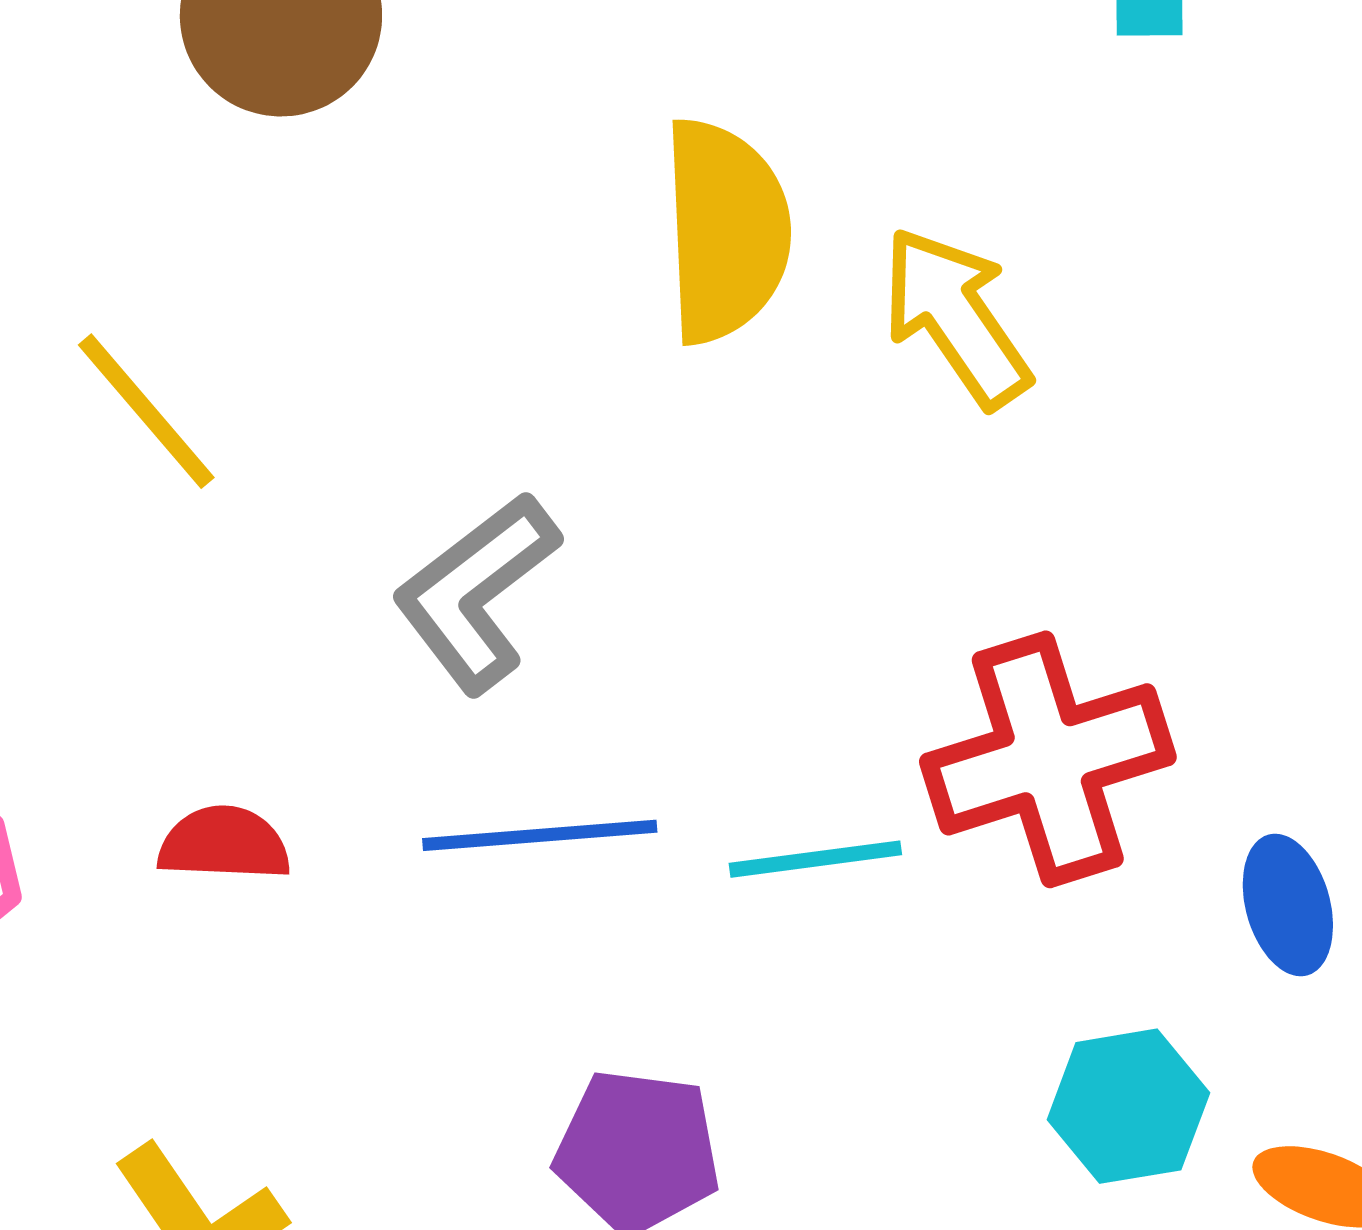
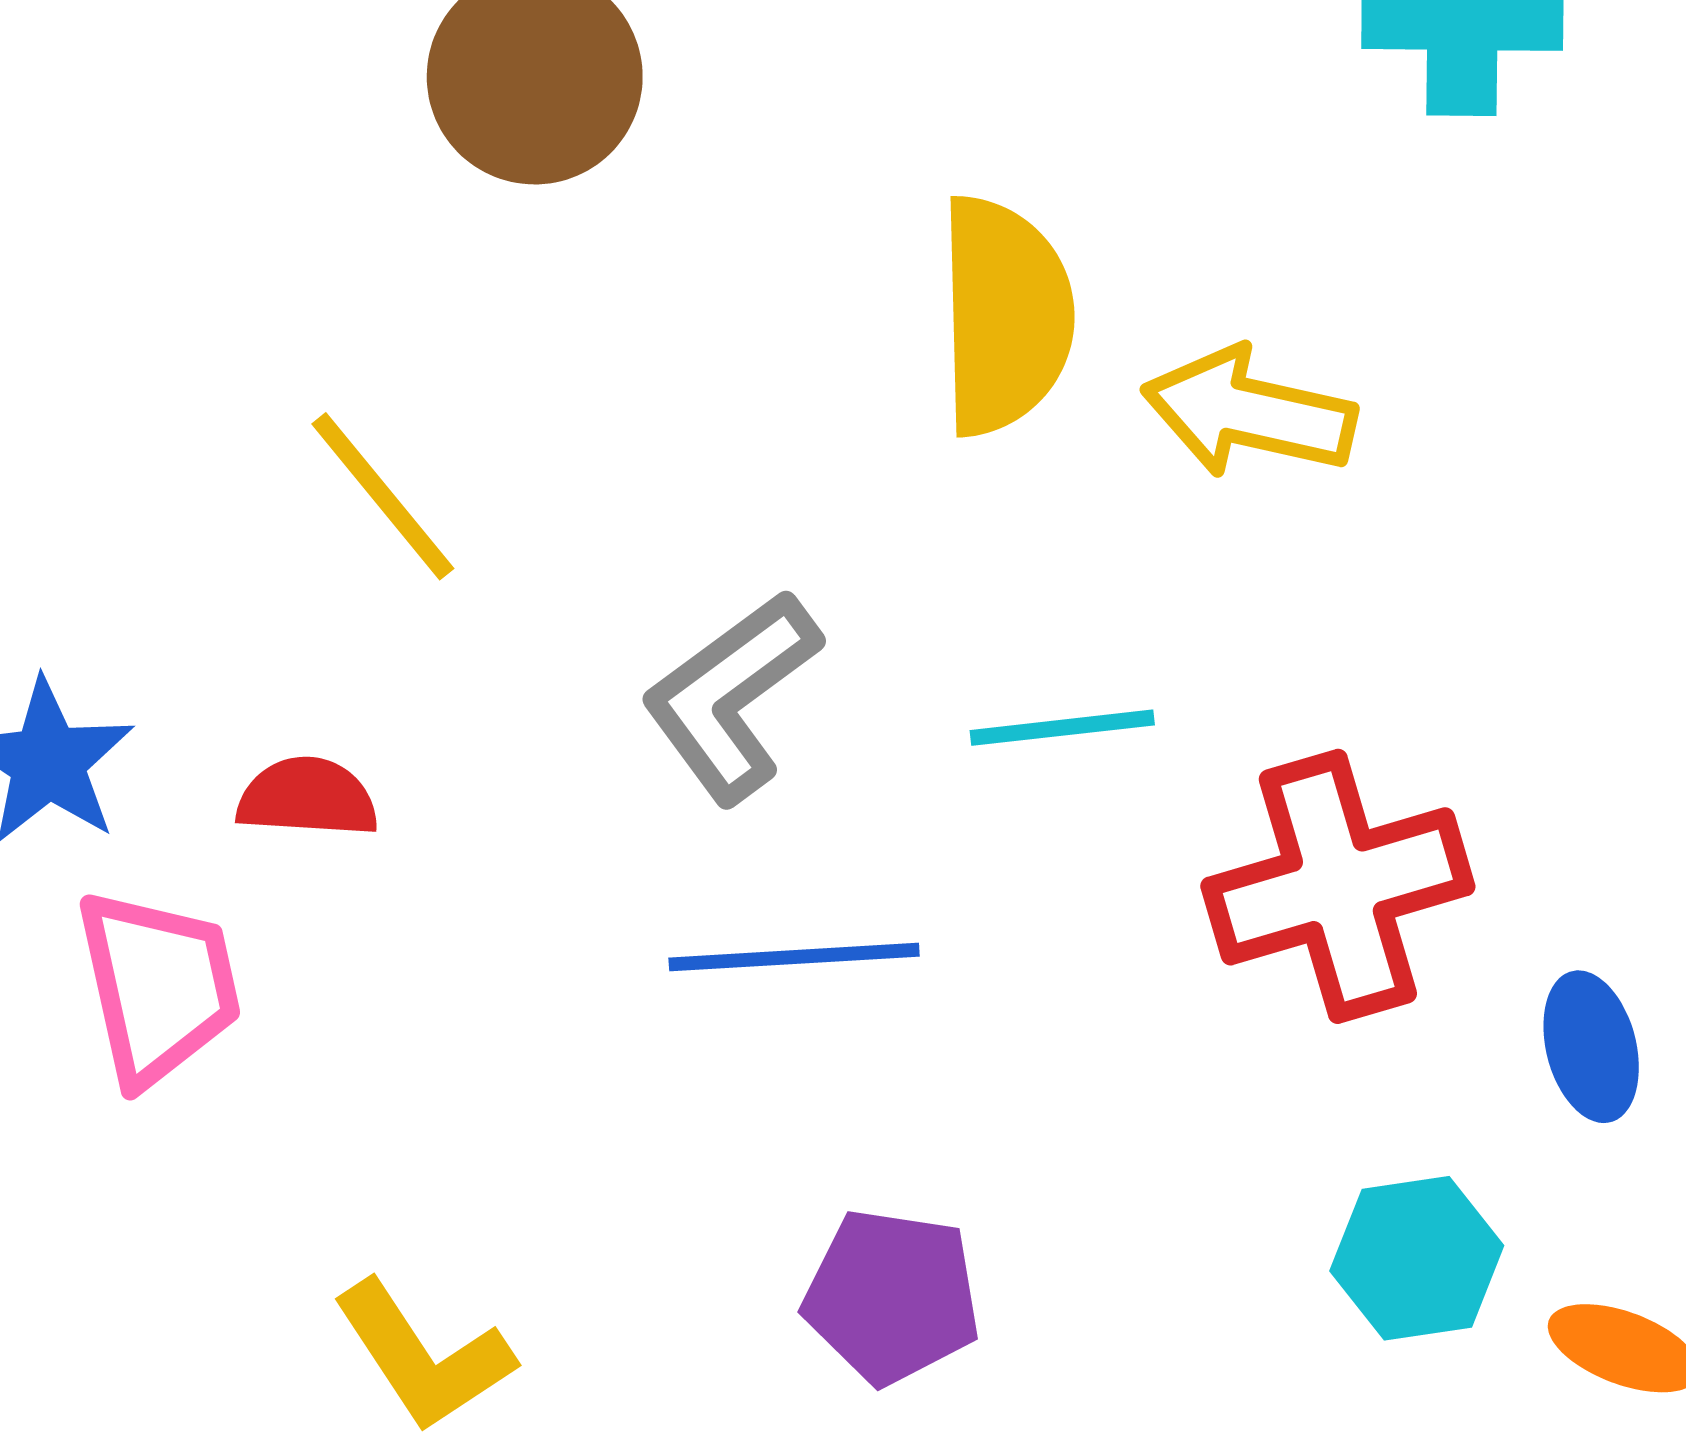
yellow arrow: (956, 317) -> (1249, 412), turned -44
red semicircle: (224, 844) -> (307, 798), moved
cyan line: (815, 859) -> (1062, 728), moved

